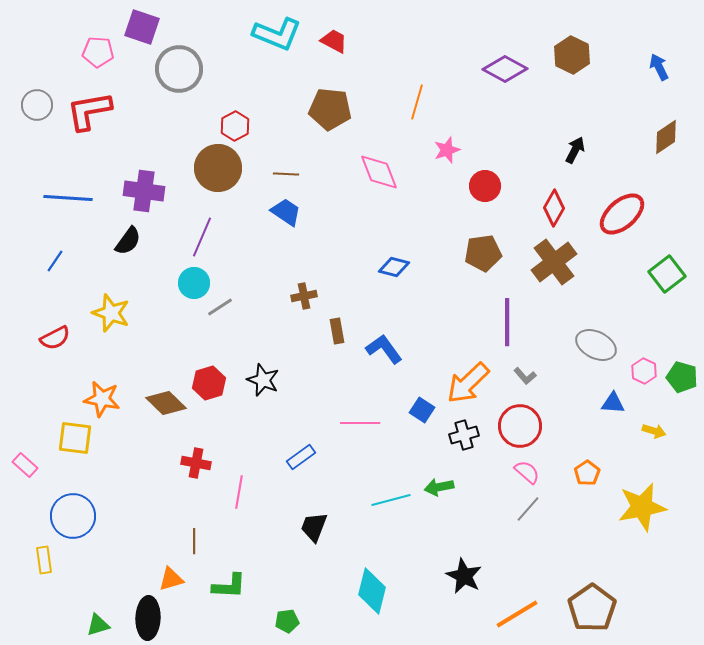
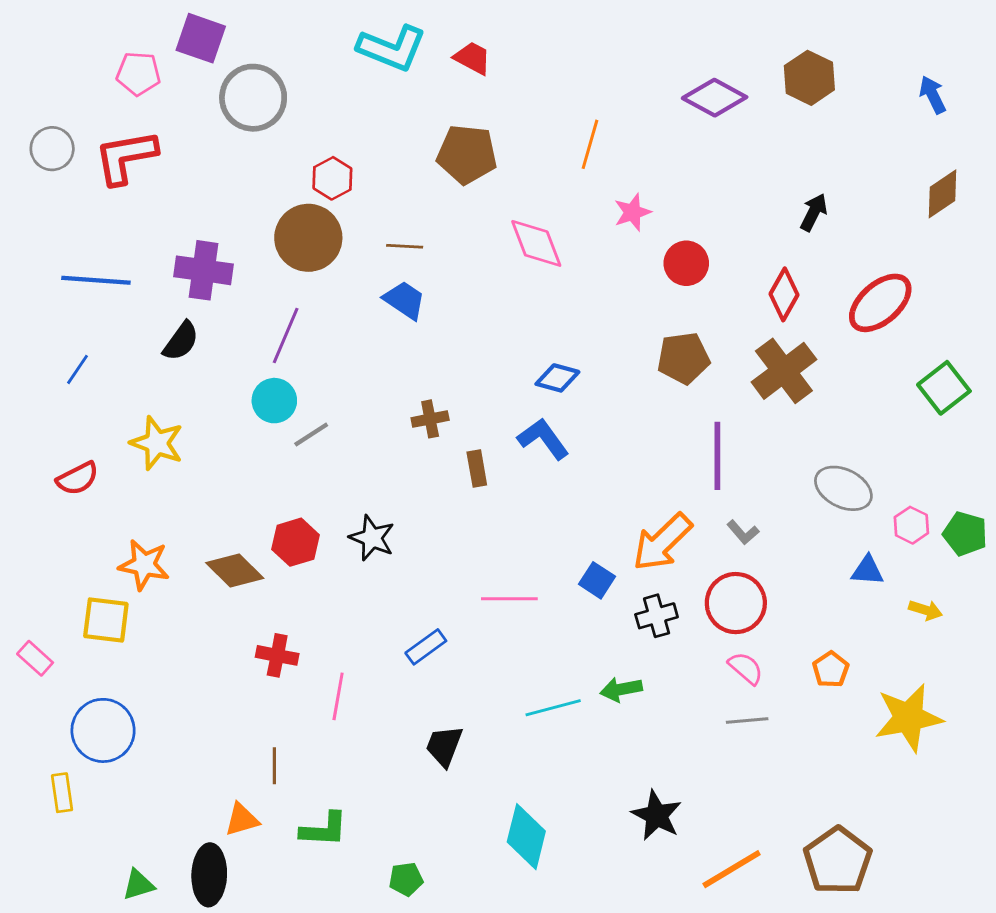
blue L-shape: (384, 349) -> (543, 439), moved
gray line: (528, 509) -> (747, 721), turned 44

